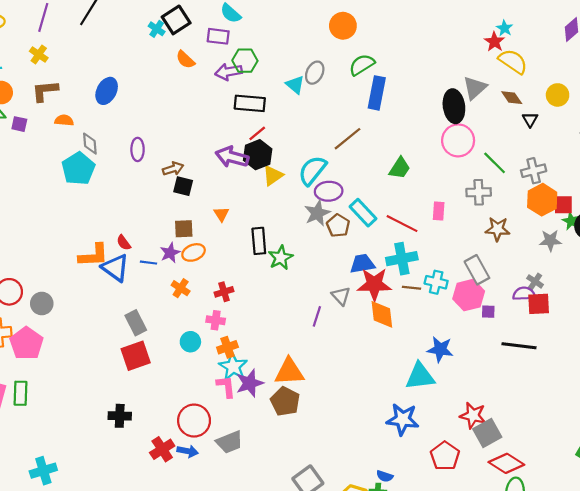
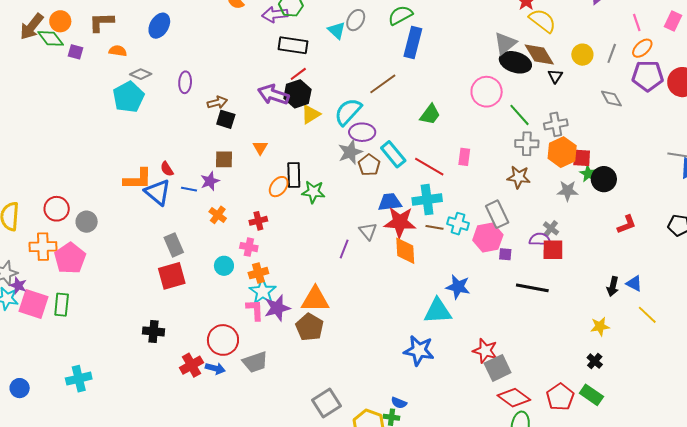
brown diamond: (512, 98) -> (539, 54), size x1.5
black ellipse: (454, 106) -> (515, 62), moved, turned -68
gray diamond: (90, 144) -> (141, 74), turned -65
gray cross: (479, 192) -> (527, 144), moved
orange ellipse: (194, 252) -> (279, 187), moved, turned -35
green star: (281, 258) -> (313, 192), turned 30
red pentagon: (445, 456) -> (560, 397), moved

